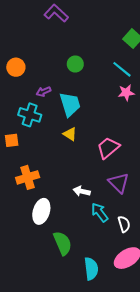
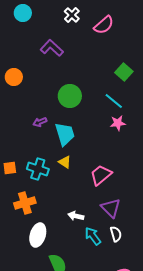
green circle: (75, 64) -> (70, 96), size x1.5
orange circle: (16, 67) -> (14, 77), moved
cyan cross: (30, 115) -> (38, 169), moved
white semicircle: (124, 224) -> (116, 234), moved

